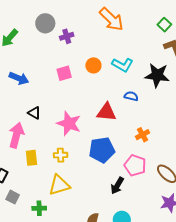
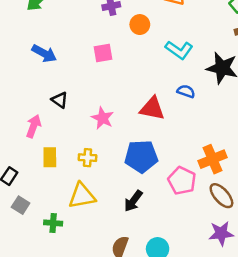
orange circle: (93, 65) -> (140, 25), moved
pink star: (69, 123) -> (103, 118), size x0.7
pink arrow: (16, 135) -> (34, 126), size x0.7
orange cross: (142, 135) -> (213, 159), moved, size x1.5
black arrow: (117, 186) -> (133, 201), moved

